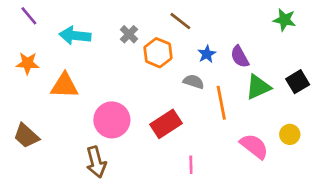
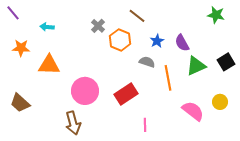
purple line: (29, 16) -> (13, 13), moved
cyan arrow: (75, 36) -> (47, 27), moved, size x0.6

